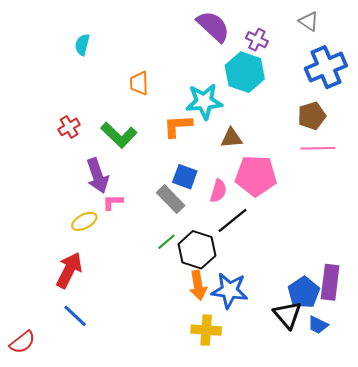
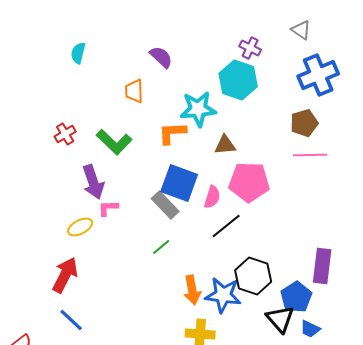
purple semicircle: (213, 26) -> (161, 57), moved, size x0.7
blue square: (185, 177) -> (179, 183), size x1.5
black hexagon: (197, 250) -> (253, 276), moved
purple rectangle: (330, 282) -> (322, 266), moved

